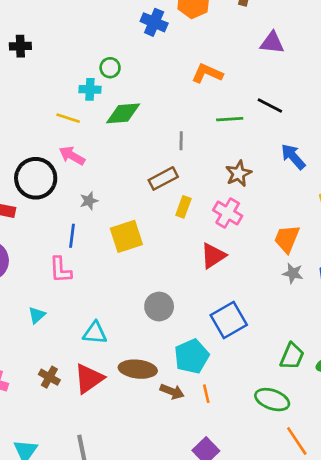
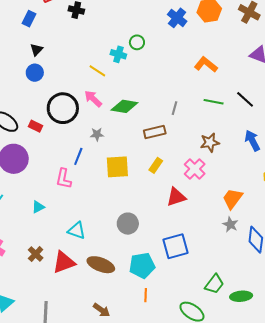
green diamond: (123, 113) -> (124, 106), moved
yellow rectangle: (183, 207) -> (156, 165), moved
brown arrow: (172, 392) -> (102, 310), moved

